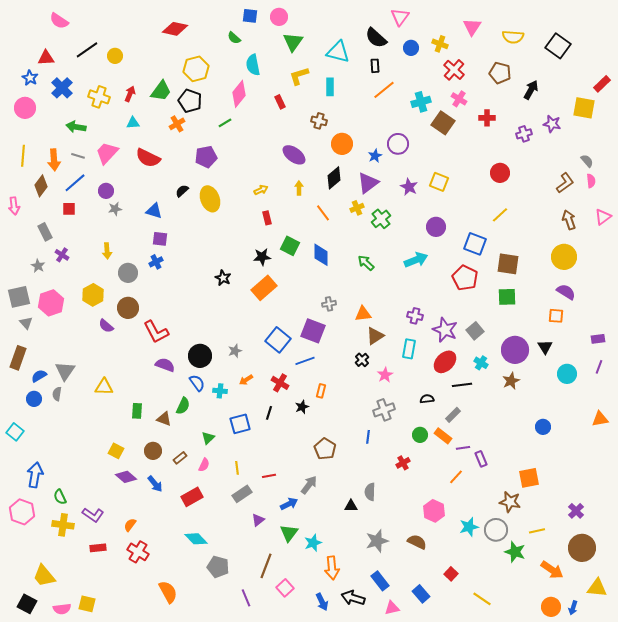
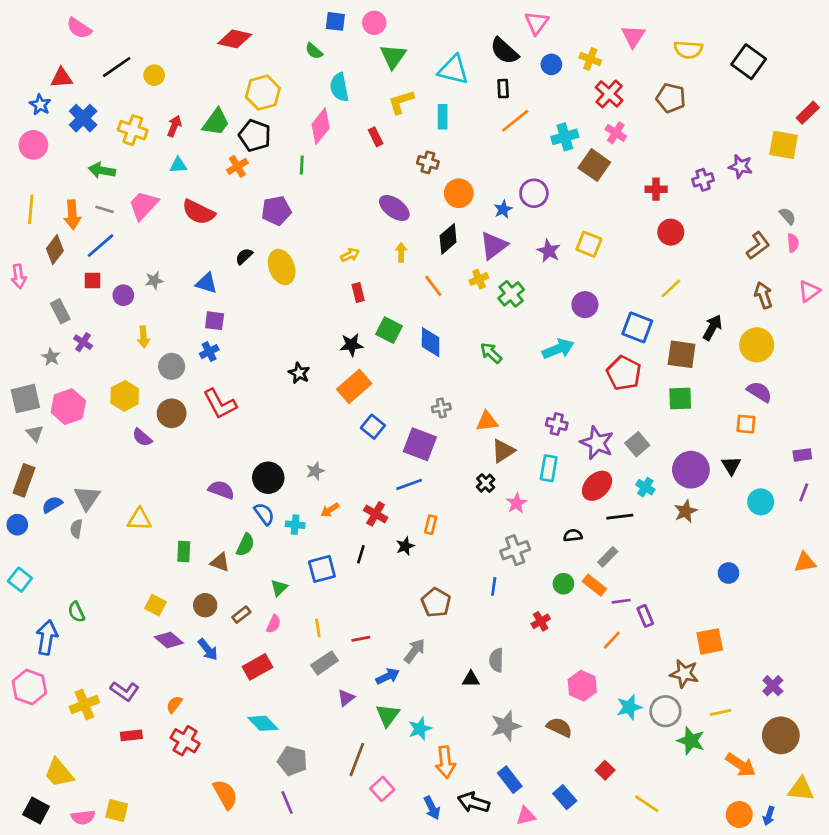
black arrow: (531, 90) -> (712, 327), moved
red cross: (487, 118) -> (656, 189), moved
green line: (225, 123) -> (302, 165), turned -56
purple circle: (106, 191) -> (123, 295), moved
red L-shape: (156, 332) -> (220, 404), moved
blue square: (278, 340) -> (373, 427), moved, size x0.7
blue circle: (34, 399) -> (17, 525), moved
green semicircle: (60, 497) -> (76, 612), moved
yellow cross: (63, 525) -> (84, 704), turned -30
purple line: (246, 598) -> (287, 802), moved

